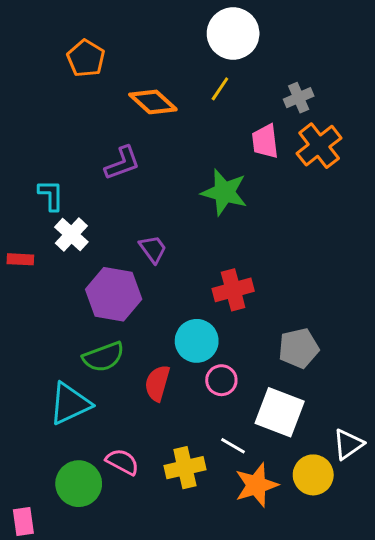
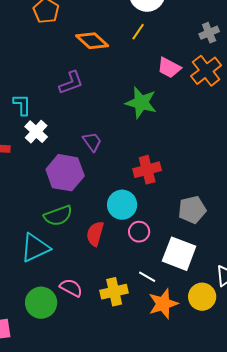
gray cross: (299, 98) -> (209, 33), moved
pink trapezoid: (265, 141) -> (169, 68), turned -55

